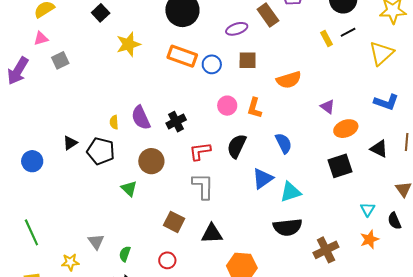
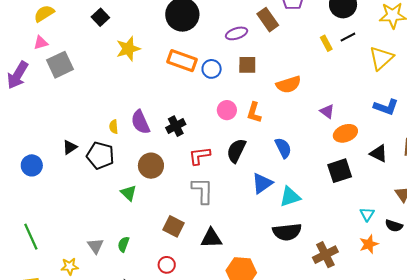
gray square: (60, 60) -> (60, 65), size x1.5
black semicircle: (394, 221) -> (394, 226), turned -48
green semicircle: (125, 254) -> (123, 244), moved

